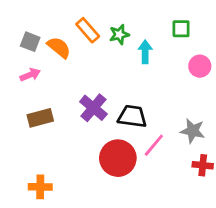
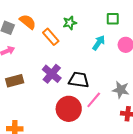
orange rectangle: (88, 30) -> (51, 37), moved
orange semicircle: (59, 47) -> (28, 22), moved
cyan arrow: (145, 52) -> (99, 43), moved, turned 35

